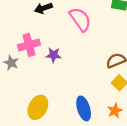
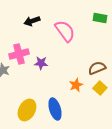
blue ellipse: (84, 108) -> (55, 109), moved
orange star: (115, 111) -> (76, 85), moved

